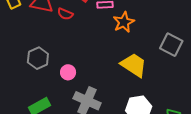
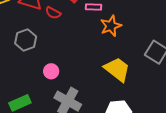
gray hexagon: (38, 58) -> (26, 40), moved

